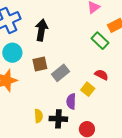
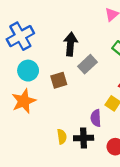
black arrow: (41, 30) -> (70, 44), moved
gray rectangle: (60, 73) -> (87, 64), moved

